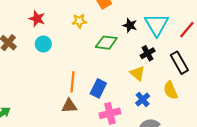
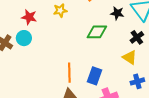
yellow star: (79, 21) -> (60, 10), moved
cyan circle: (43, 44) -> (24, 38), moved
blue cross: (143, 99) -> (137, 81), turned 32

